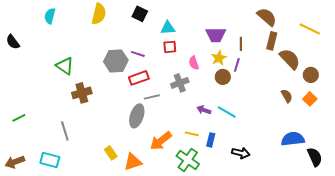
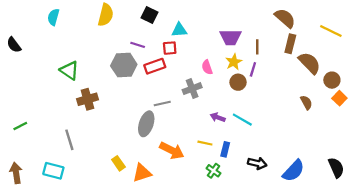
red square: (170, 47) -> (170, 48), moved
purple line: (138, 54) -> (138, 45), moved
red rectangle: (139, 78) -> (155, 66), moved
orange square: (310, 99) -> (339, 98), moved
blue semicircle: (293, 139) -> (294, 171), moved, turned 140
orange arrow: (161, 141) -> (172, 150), turned -115
green cross: (188, 160) -> (213, 171), moved, size x0.6
brown arrow: (15, 162) -> (16, 173), turned 102

